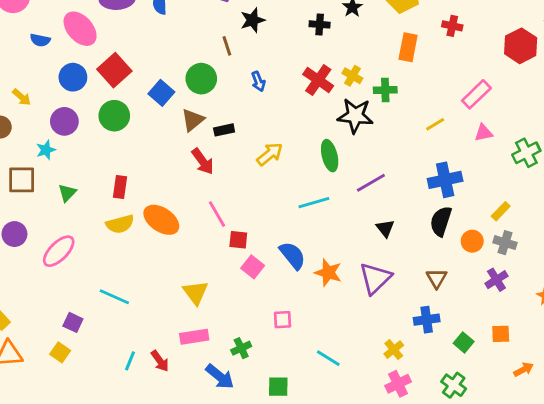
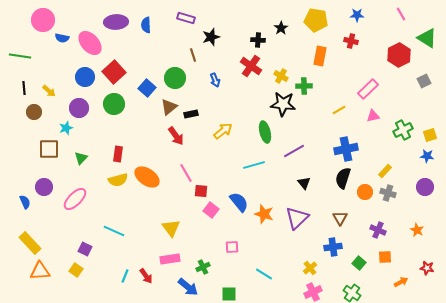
blue semicircle: (40, 40) -> (62, 38), moved
red cross: (318, 80) -> (251, 66), moved
purple cross: (496, 280) -> (378, 230), moved, turned -35

